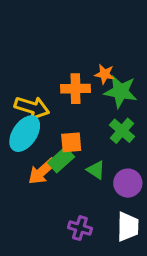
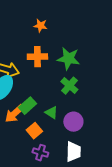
orange star: (105, 74) -> (40, 26), moved
orange square: (71, 142) -> (34, 131), moved, turned -35

